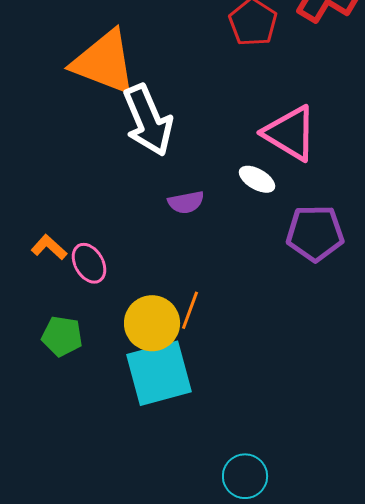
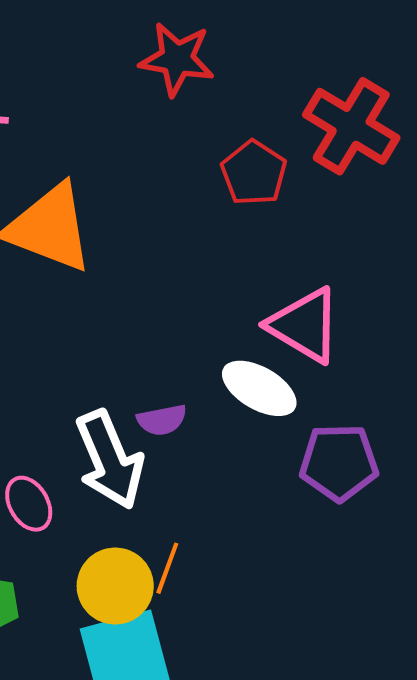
white arrow: (148, 120) -> (110, 460), moved
white ellipse: (257, 179) -> (259, 388), size x1.5

